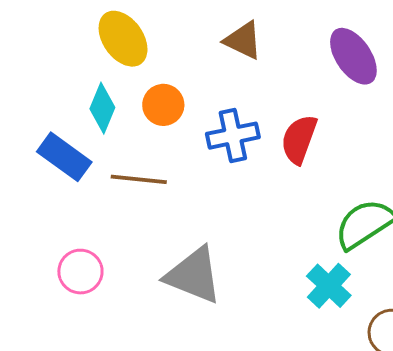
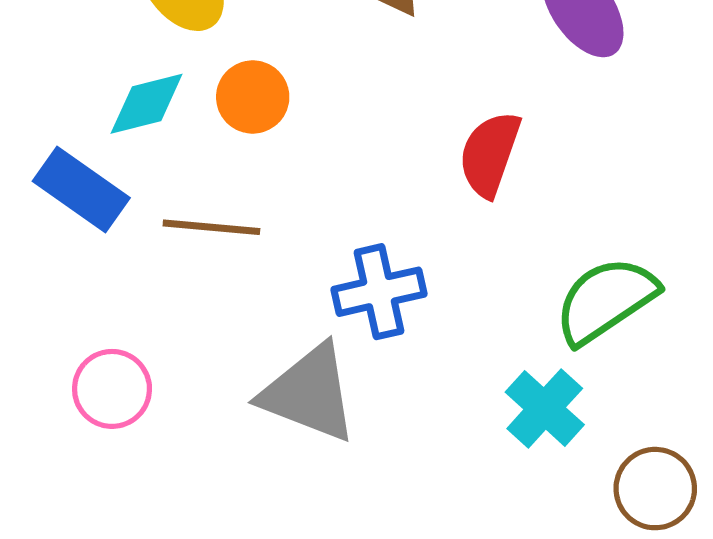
cyan diamond: (102, 108) -> (147, 104), turned 54
blue cross: (233, 136) -> (379, 292), moved

